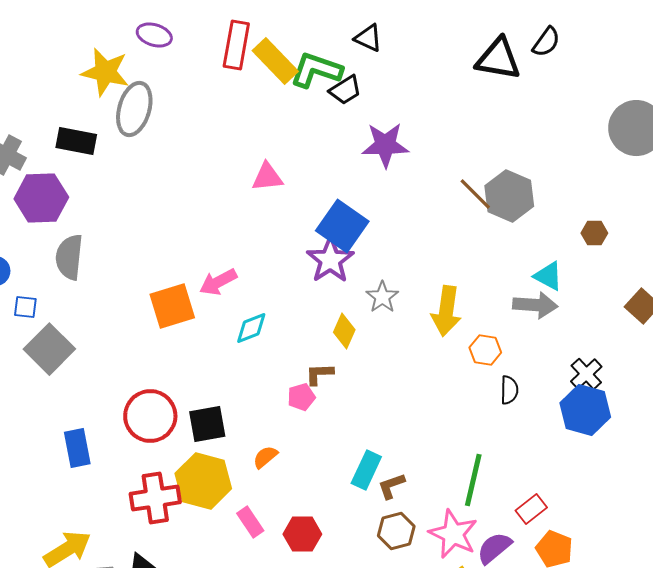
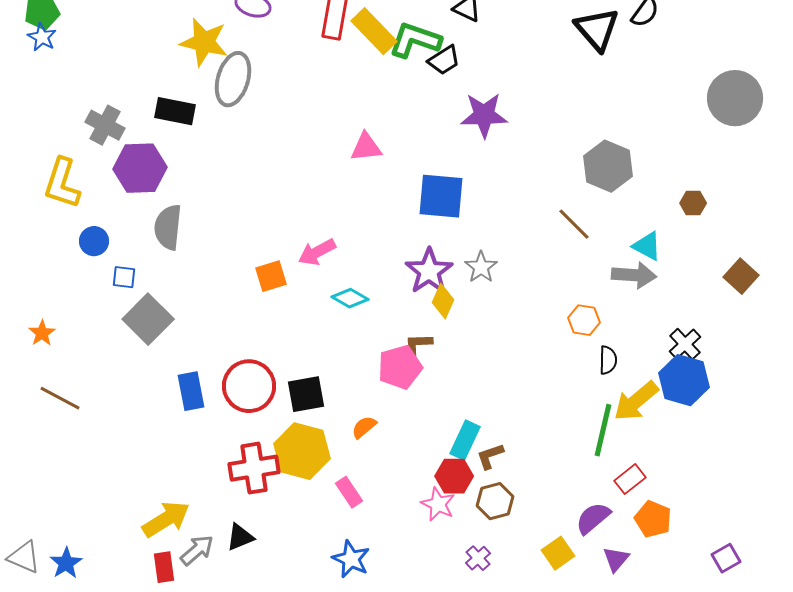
black triangle: (498, 59) -> (597, 29), turned 39
brown line: (475, 194) -> (574, 224), moved
blue square: (342, 226) -> (441, 196), turned -30
purple star: (330, 260) -> (429, 271), moved
orange square: (172, 306) -> (271, 276), size x0.7
yellow arrow: (446, 311) -> (636, 401), moved, turned 42
cyan diamond: (251, 328) -> (350, 298), turned 51
pink pentagon: (301, 397) -> (400, 367), size x1.6
blue rectangle: (77, 448) -> (191, 391), moved
green line: (473, 480) -> (603, 430), moved
red hexagon: (302, 534) -> (454, 476), moved
pink star: (453, 534) -> (438, 504), moved, size x0.7

